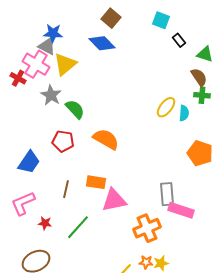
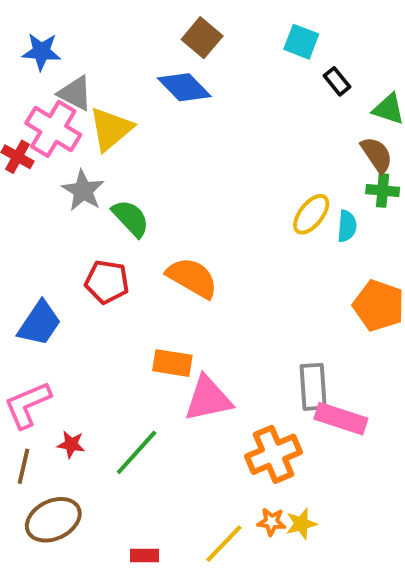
blue star: (53, 33) -> (41, 52), moved
brown line: (66, 189) -> (24, 466), moved

